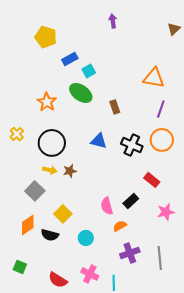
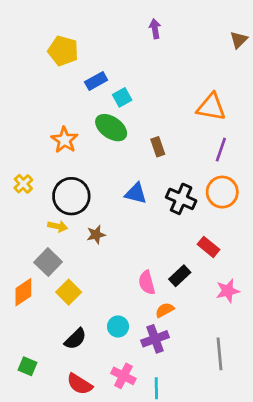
yellow arrow: (50, 170) -> (58, 226), moved
yellow square: (63, 214) -> (69, 292), moved
orange diamond: (28, 225) -> (23, 292), moved
black semicircle: (50, 235) -> (75, 339), moved, turned -60
purple cross: (130, 253) -> (155, 339), moved

